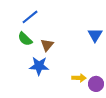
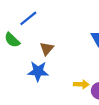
green semicircle: (25, 39) -> (12, 40), moved

